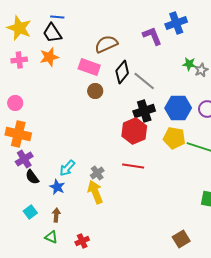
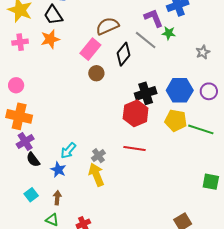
green star: (189, 64) -> (169, 33), moved
pink rectangle: (89, 67) -> (90, 49), turned -70
gray line: (144, 81) -> (146, 40), moved

